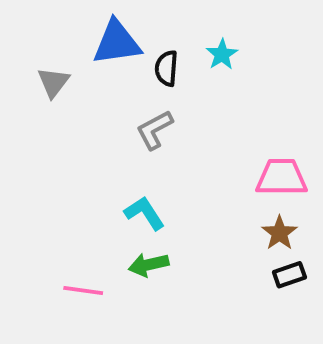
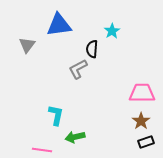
black semicircle: (166, 68) -> (92, 49), moved
cyan L-shape: (145, 213) -> (56, 115), moved, turned 45

